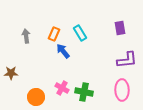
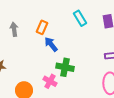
cyan rectangle: (80, 33) -> (80, 18), moved
green cross: (84, 92) -> (65, 67), moved

